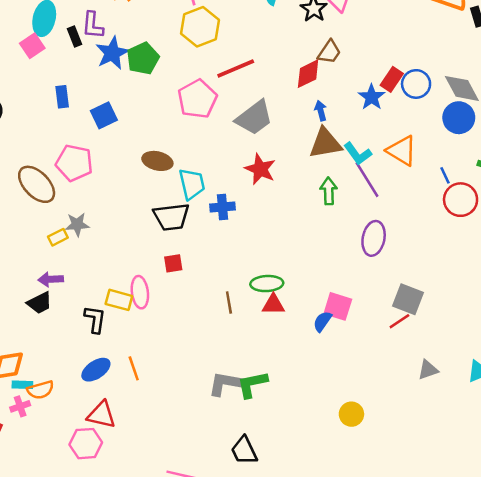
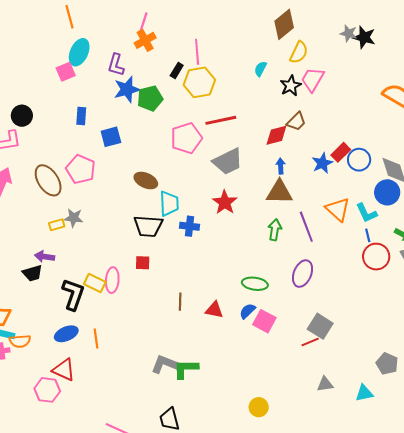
black rectangle: (74, 37) -> (177, 70), moved, turned 42
cyan L-shape: (358, 154) -> (366, 213), moved
green ellipse: (267, 284) -> (255, 284), moved
black L-shape: (95, 319) -> (73, 294), size x1.4
blue semicircle: (322, 321) -> (247, 311), moved

